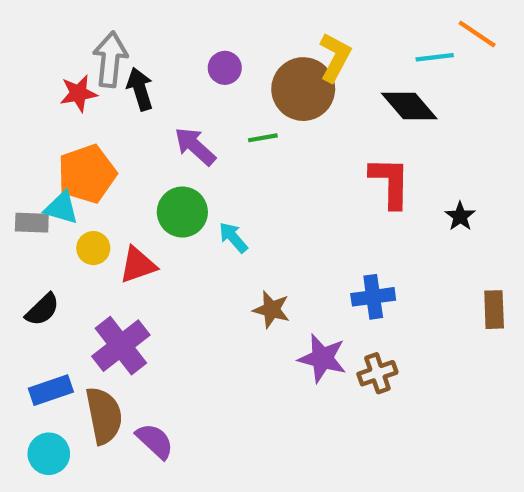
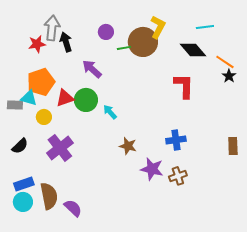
orange line: (477, 34) -> (225, 62), moved
green line: (263, 138) -> (124, 48), moved
black star: (460, 216) -> (229, 76), moved
red triangle: (138, 265) -> (65, 98), moved
purple cross: (121, 346) -> (60, 148), moved
cyan circle: (49, 454) -> (23, 202), moved

